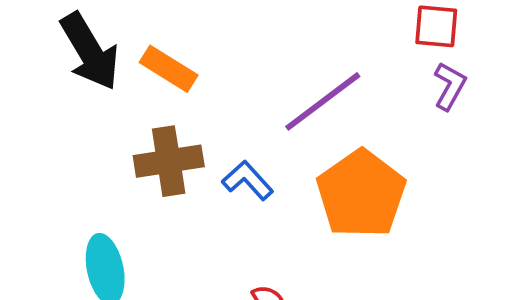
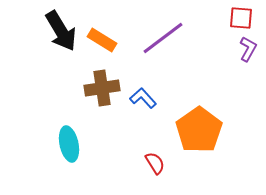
purple line: (323, 101) -> (163, 38), moved
orange pentagon: (361, 194) -> (199, 130), moved

